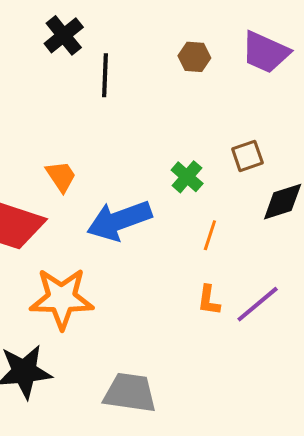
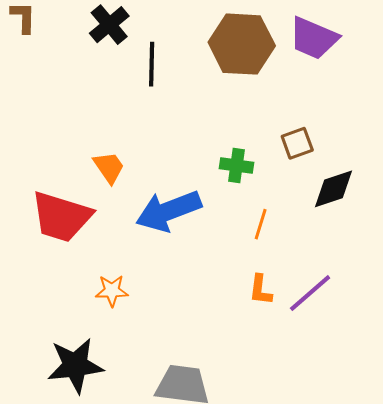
brown hexagon: (194, 57) -> (242, 44), size x2.0
green cross: (187, 177) -> (236, 165), turned -32
orange star: (62, 298) -> (112, 291), size x0.5

